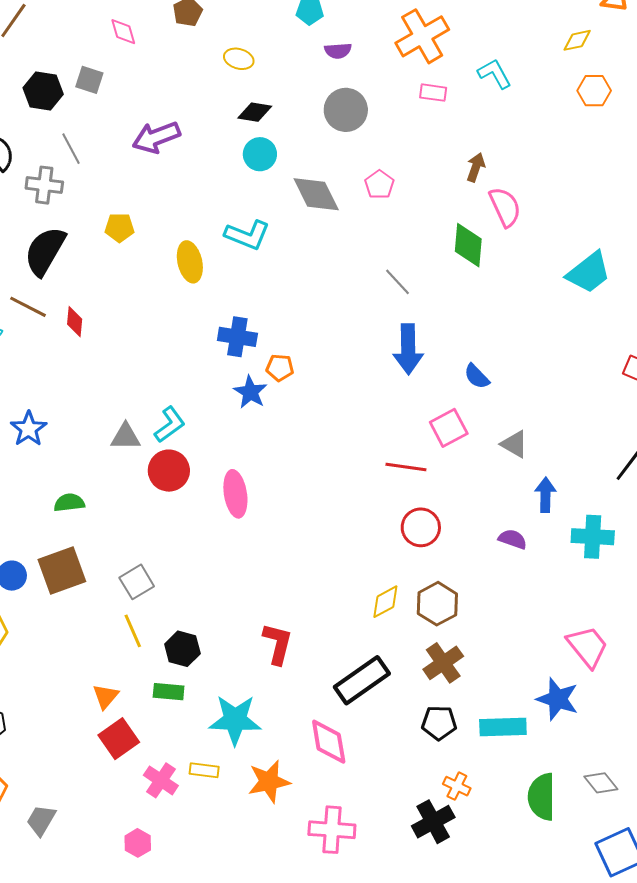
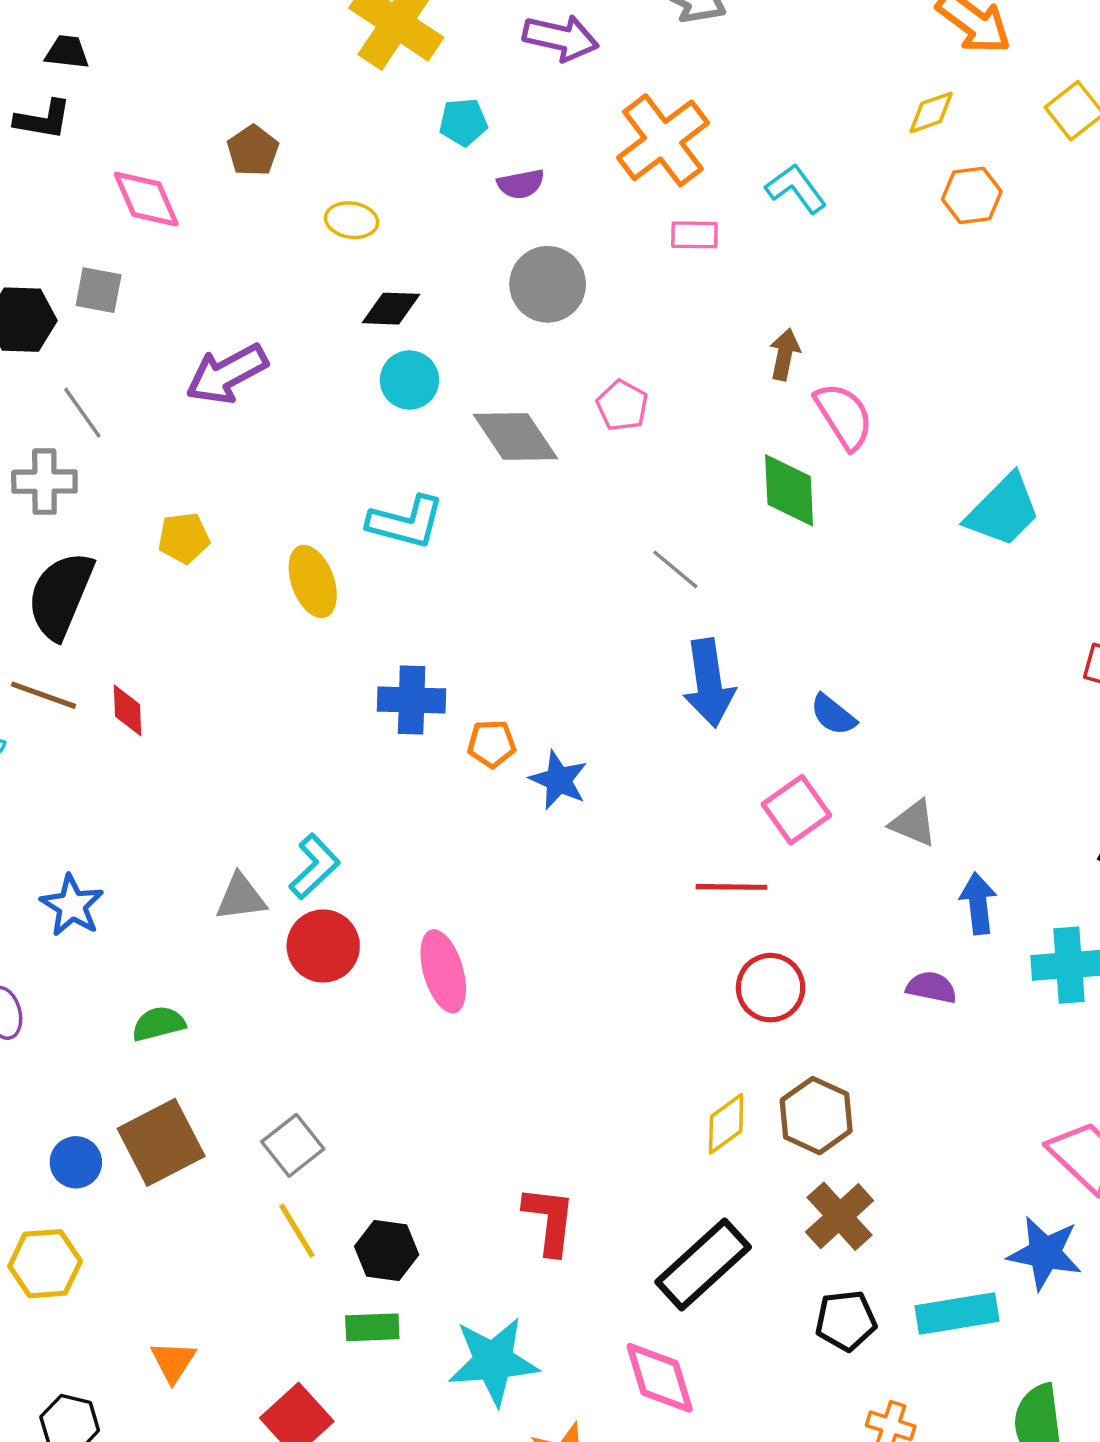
pink diamond: (123, 32) -> (146, 199), size x1.4
blue star: (250, 392) -> (559, 780), moved
orange triangle: (105, 696) -> (173, 1362), moved

